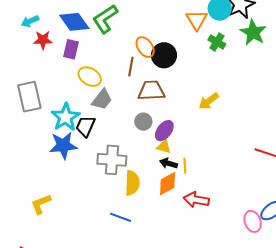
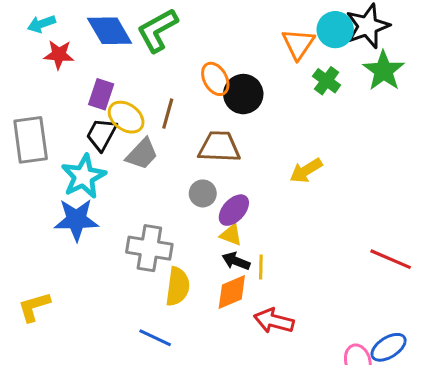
purple rectangle: (71, 49) -> (101, 94), moved
brown line: (131, 67) -> (168, 114), moved
black trapezoid: (86, 126) -> (102, 134), moved

